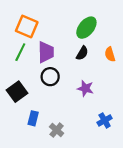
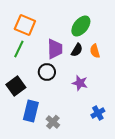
purple trapezoid: (46, 52) -> (55, 49), moved
orange semicircle: (110, 54) -> (95, 51), moved
blue rectangle: (33, 118) -> (31, 111), size x1.5

